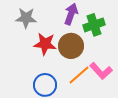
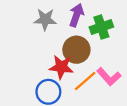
gray star: (26, 18) -> (45, 19), moved
red star: (45, 44) -> (61, 67), moved

